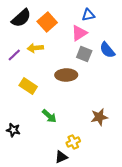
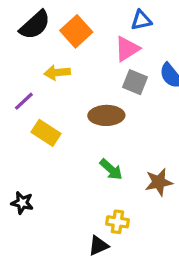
purple line: (14, 55) -> (24, 101), moved
green arrow: (49, 116) -> (111, 169), moved
yellow cross: (73, 142) -> (117, 222), turned 32

